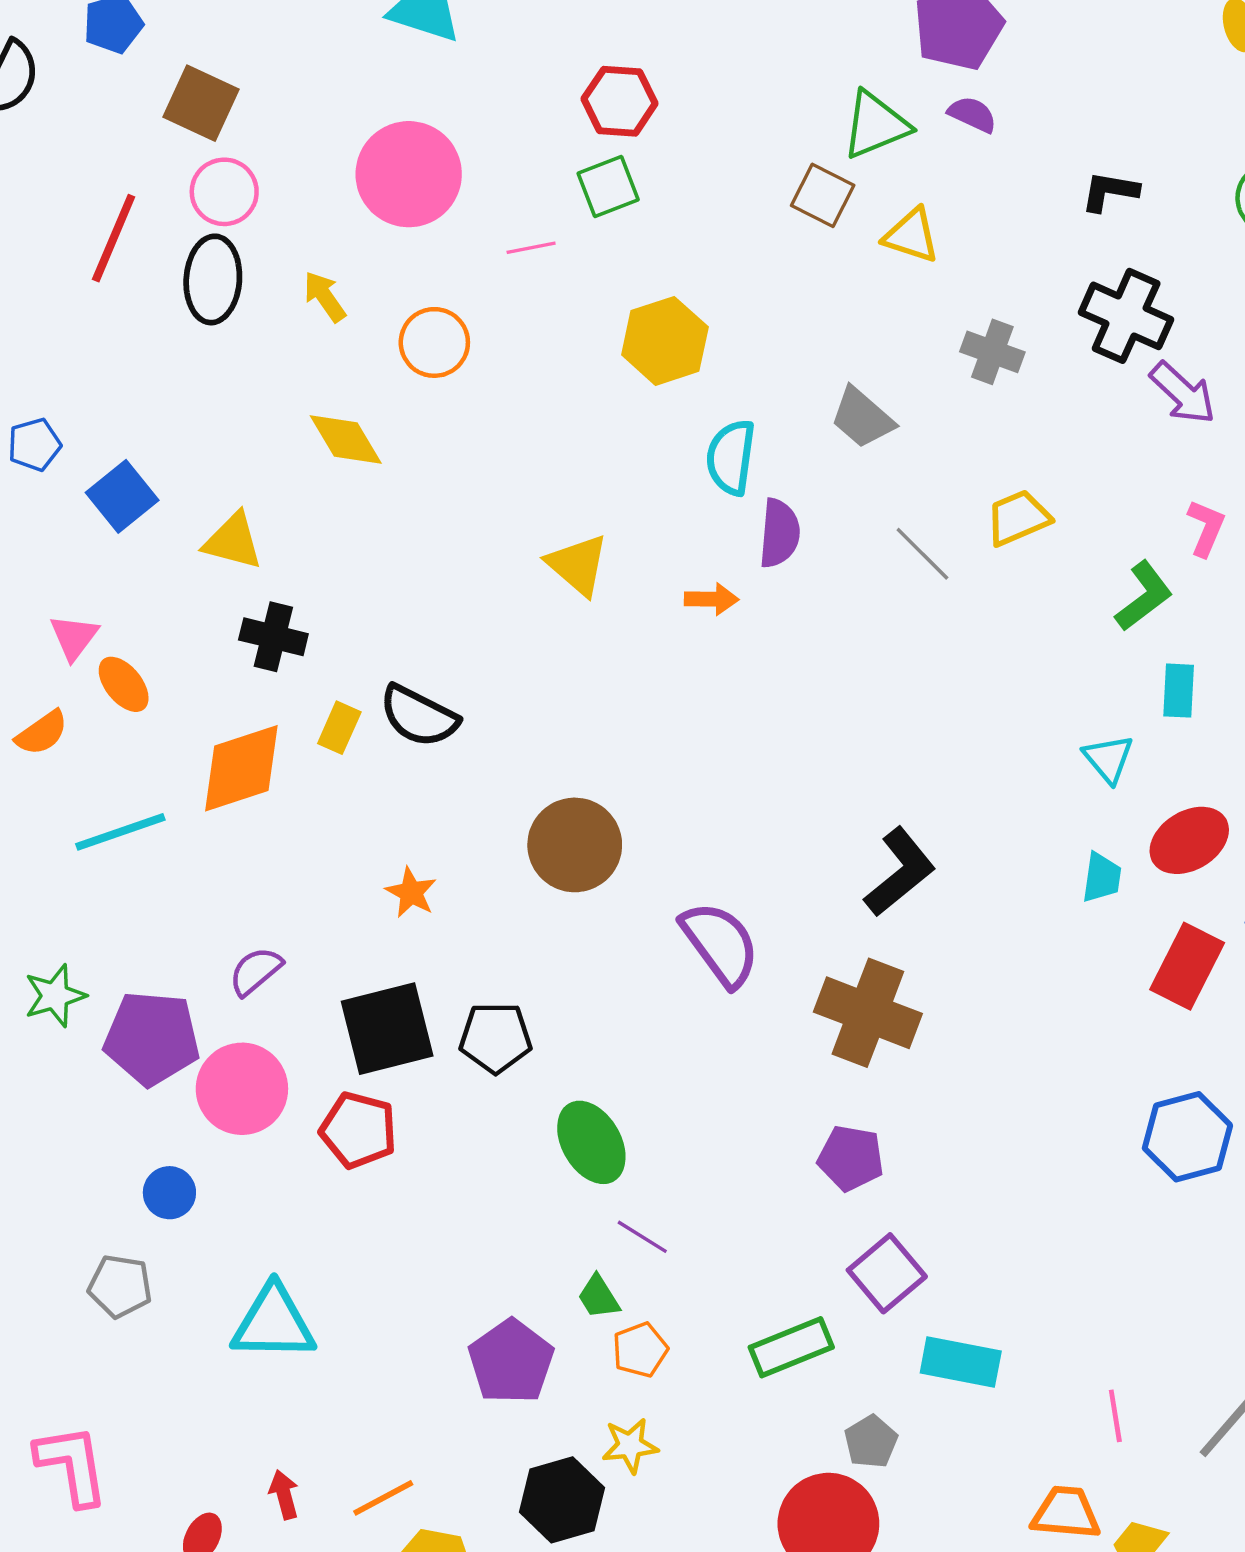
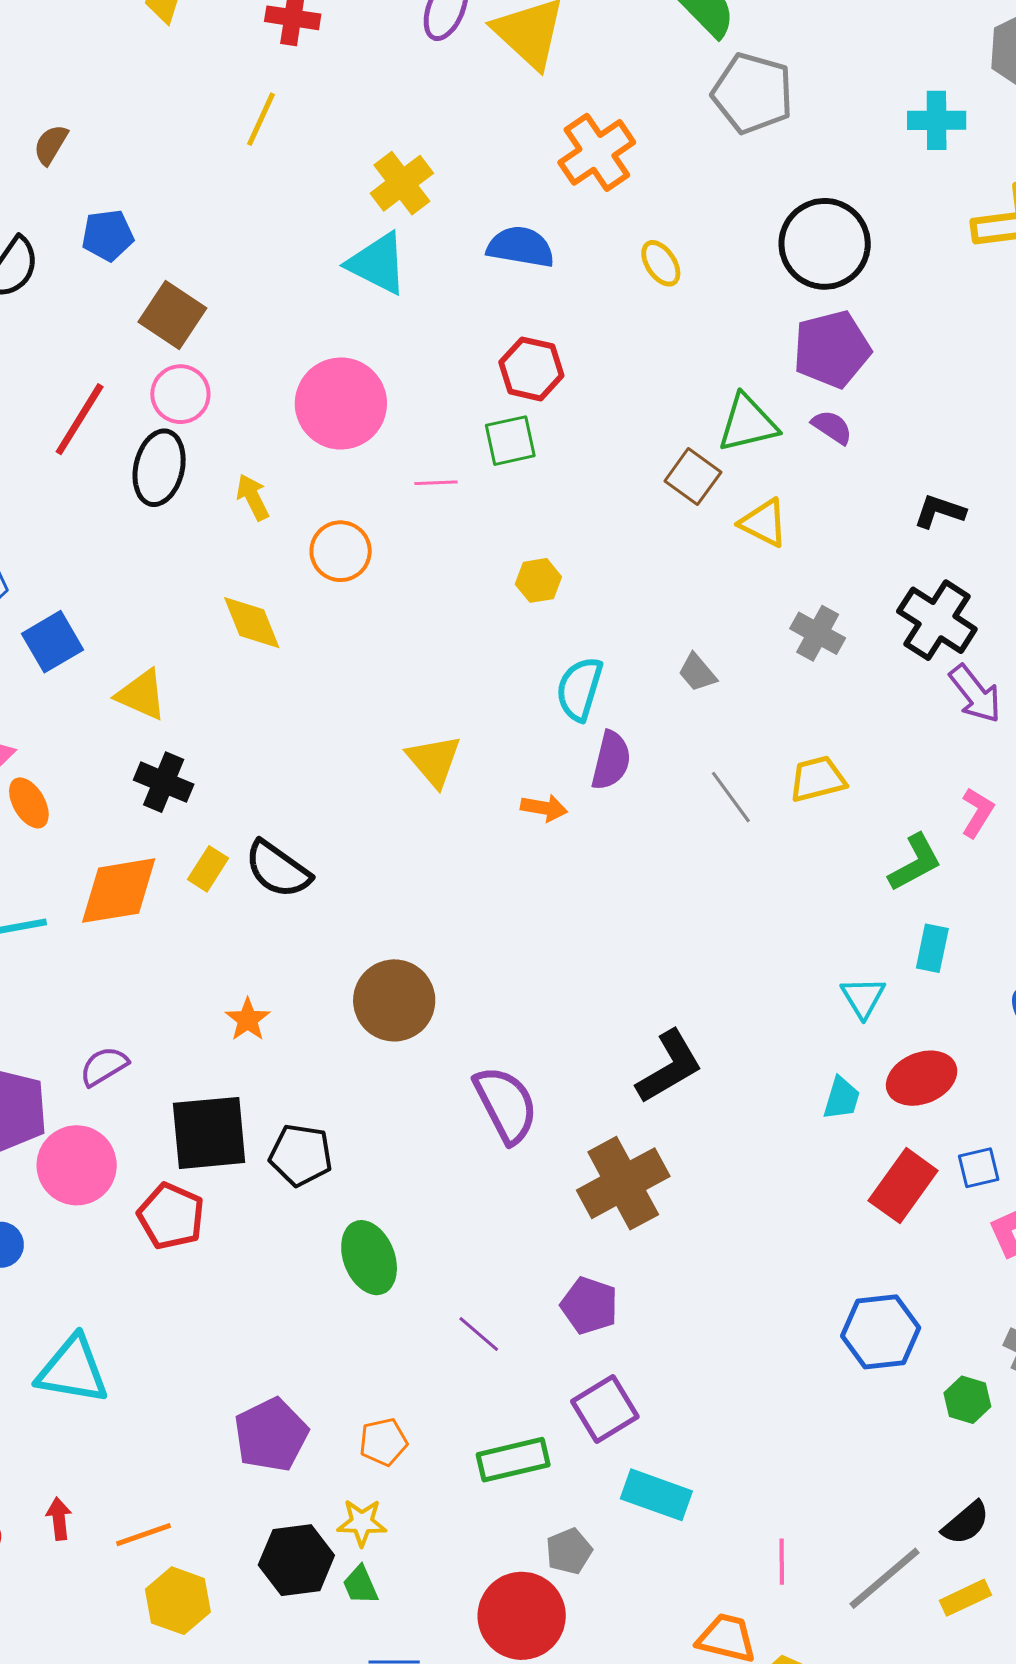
yellow hexagon: (665, 341) -> (538, 580), size x0.6
gray trapezoid: (862, 418) -> (697, 673), size x0.7
brown cross: (868, 1013) -> (623, 1183), turned 32
purple line: (642, 1237) -> (479, 1334), moved
green trapezoid: (599, 1297) -> (360, 1585), moved

